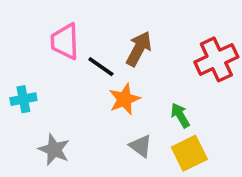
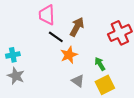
pink trapezoid: (65, 41) -> (47, 15), moved
gray star: (54, 150) -> (16, 76), moved

